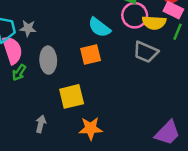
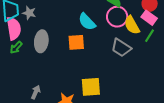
yellow semicircle: (154, 23) -> (132, 25), turned 48
yellow square: (72, 96) -> (91, 87), moved
gray arrow: (41, 124) -> (36, 92), moved

